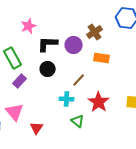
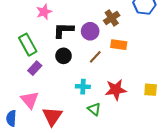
brown line: (79, 80) -> (95, 57), moved
red star: (99, 102) -> (116, 90), turned 30
red triangle: (37, 128) -> (52, 116), size x1.5

